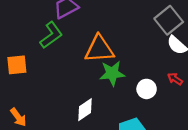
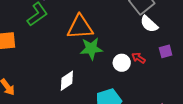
red arrow: (175, 79) -> (138, 58), moved

